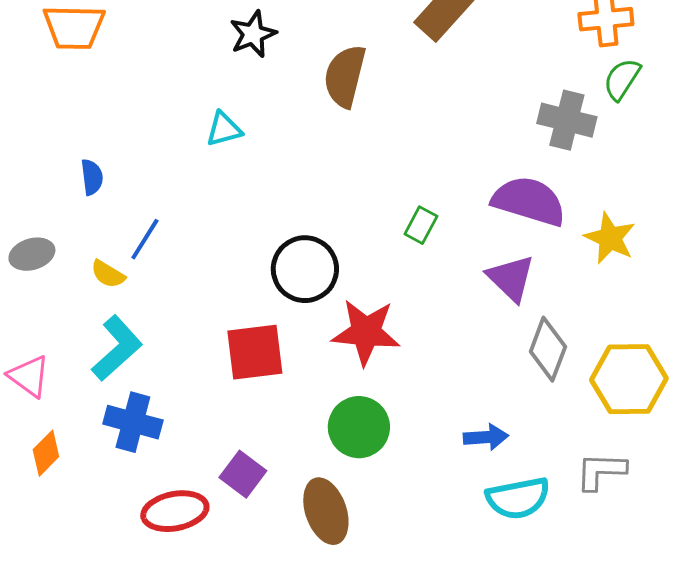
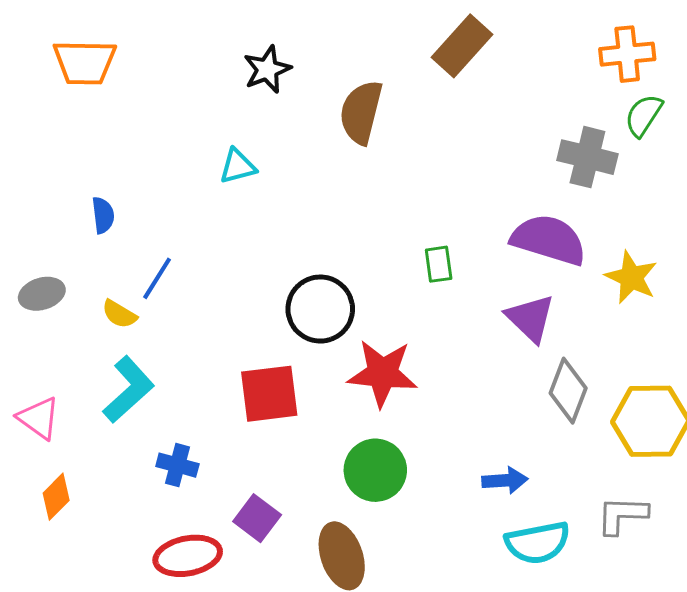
green rectangle: (421, 225) -> (439, 264), turned -36
blue cross: (133, 422) -> (177, 465), moved, size x0.7

